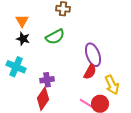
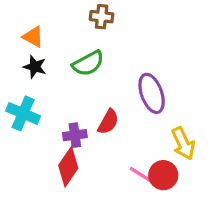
orange triangle: (22, 21) -> (33, 37), turned -32
red semicircle: (90, 72) -> (108, 122), moved

